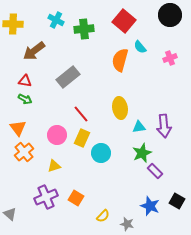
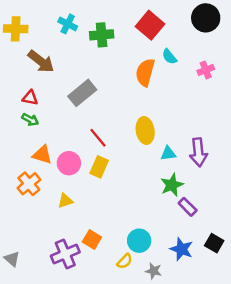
brown arrow: (34, 51) -> (41, 61), turned -105
orange triangle: (18, 128) -> (42, 155), moved, turned -36
cyan circle: (101, 153) -> (139, 241), moved
purple cross: (46, 197) -> (65, 254), moved

